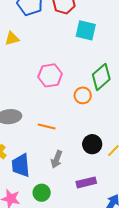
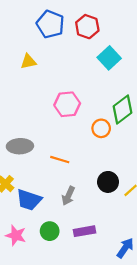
cyan square: (86, 30) -> (109, 58), turned 30
blue trapezoid: (21, 165) -> (29, 200), turned -70
purple rectangle: (86, 182) -> (84, 231), moved

